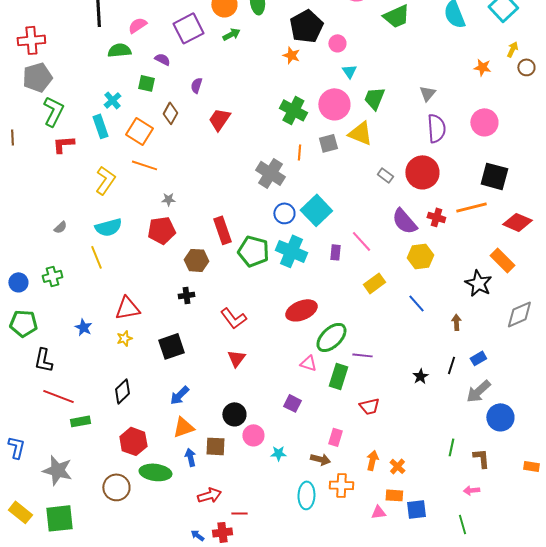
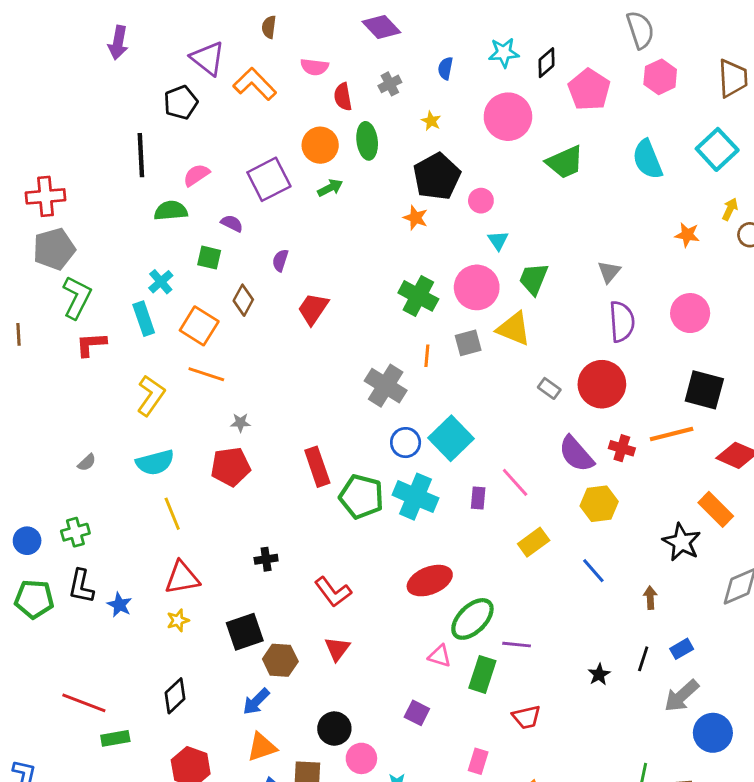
yellow line: (96, 257) -> (172, 514), moved
brown hexagon: (196, 260) -> (280, 660), moved
black L-shape: (43, 360) -> (81, 586), moved

